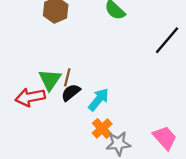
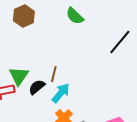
brown line: (67, 77) -> (54, 74), moved

